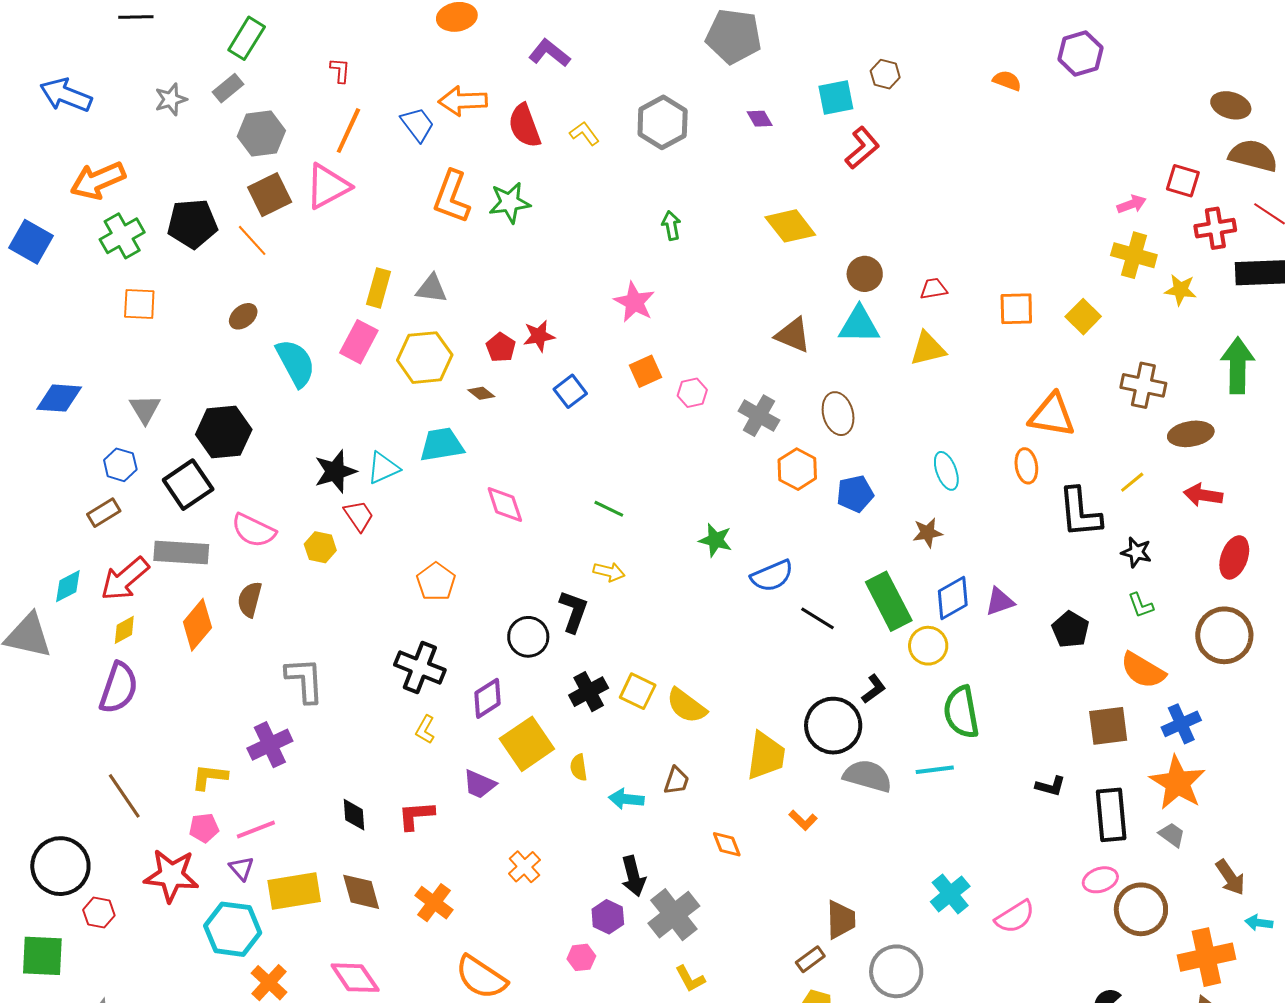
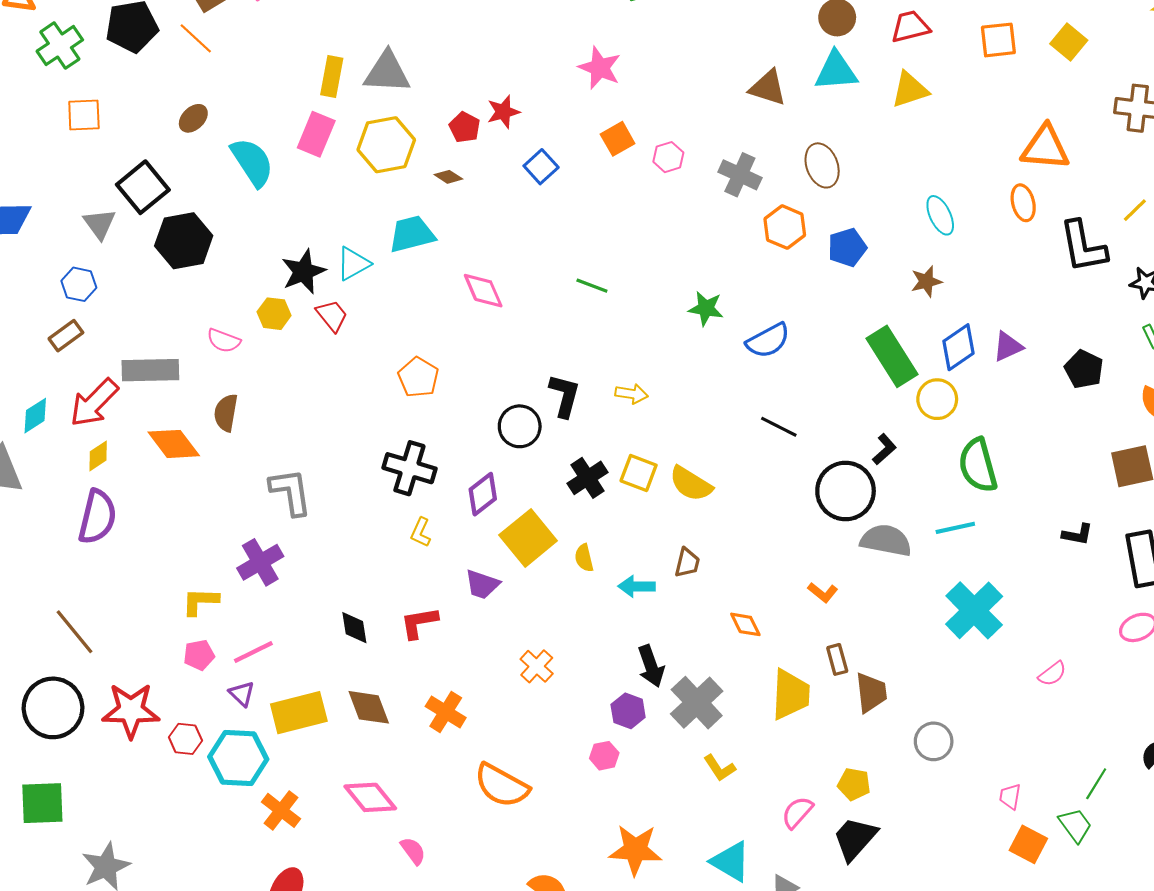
gray triangle: (432, 289) -> (387, 72), size x1.4
red trapezoid: (934, 289) -> (910, 27), size x1.4
black square: (188, 485) -> (143, 187), moved
pink semicircle: (254, 530) -> (224, 341), size x0.7
yellow hexagon: (320, 547) -> (274, 314), moved
yellow arrow: (609, 572) -> (632, 394), moved
black line: (818, 618) -> (779, 427), moved
orange diamond: (197, 625) -> (174, 444), turned -72
yellow trapezoid: (766, 756) -> (791, 694), moved
brown line: (124, 796) -> (75, 632), moved
red star: (171, 875) -> (131, 710), moved
cyan cross: (950, 894) -> (974, 610), moved, size x1.4
red hexagon: (99, 913) -> (185, 739), moved
pink semicircle: (1015, 917) -> (1052, 674), size x0.7
brown rectangle: (810, 959) -> (837, 659), moved, turned -64
gray circle: (896, 971) -> (934, 741), size x0.7

